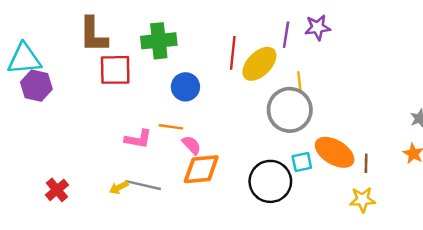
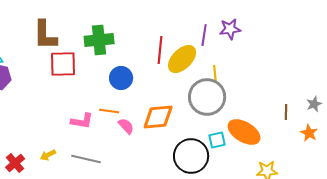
brown line: (366, 163) -> (286, 112), moved
orange diamond: (201, 169) -> (158, 117), moved
yellow arrow: (119, 187) -> (48, 155), moved

